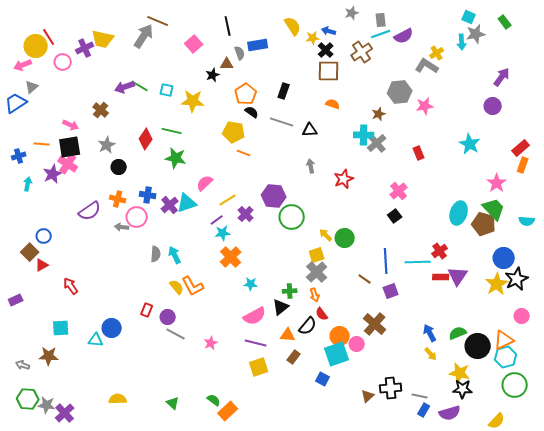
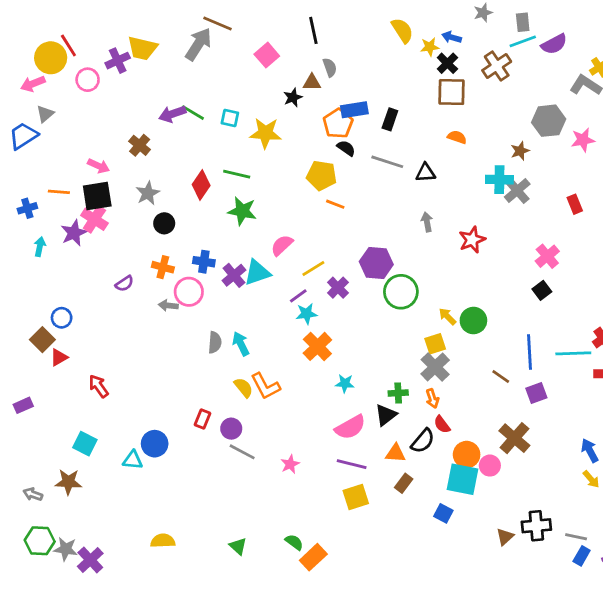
blue rectangle: (258, 45) -> (354, 110), moved
purple semicircle: (90, 211) -> (125, 284), size x0.6
cyan square: (61, 328) -> (85, 444), turned 30
cyan square: (337, 354) -> (462, 479), turned 30

